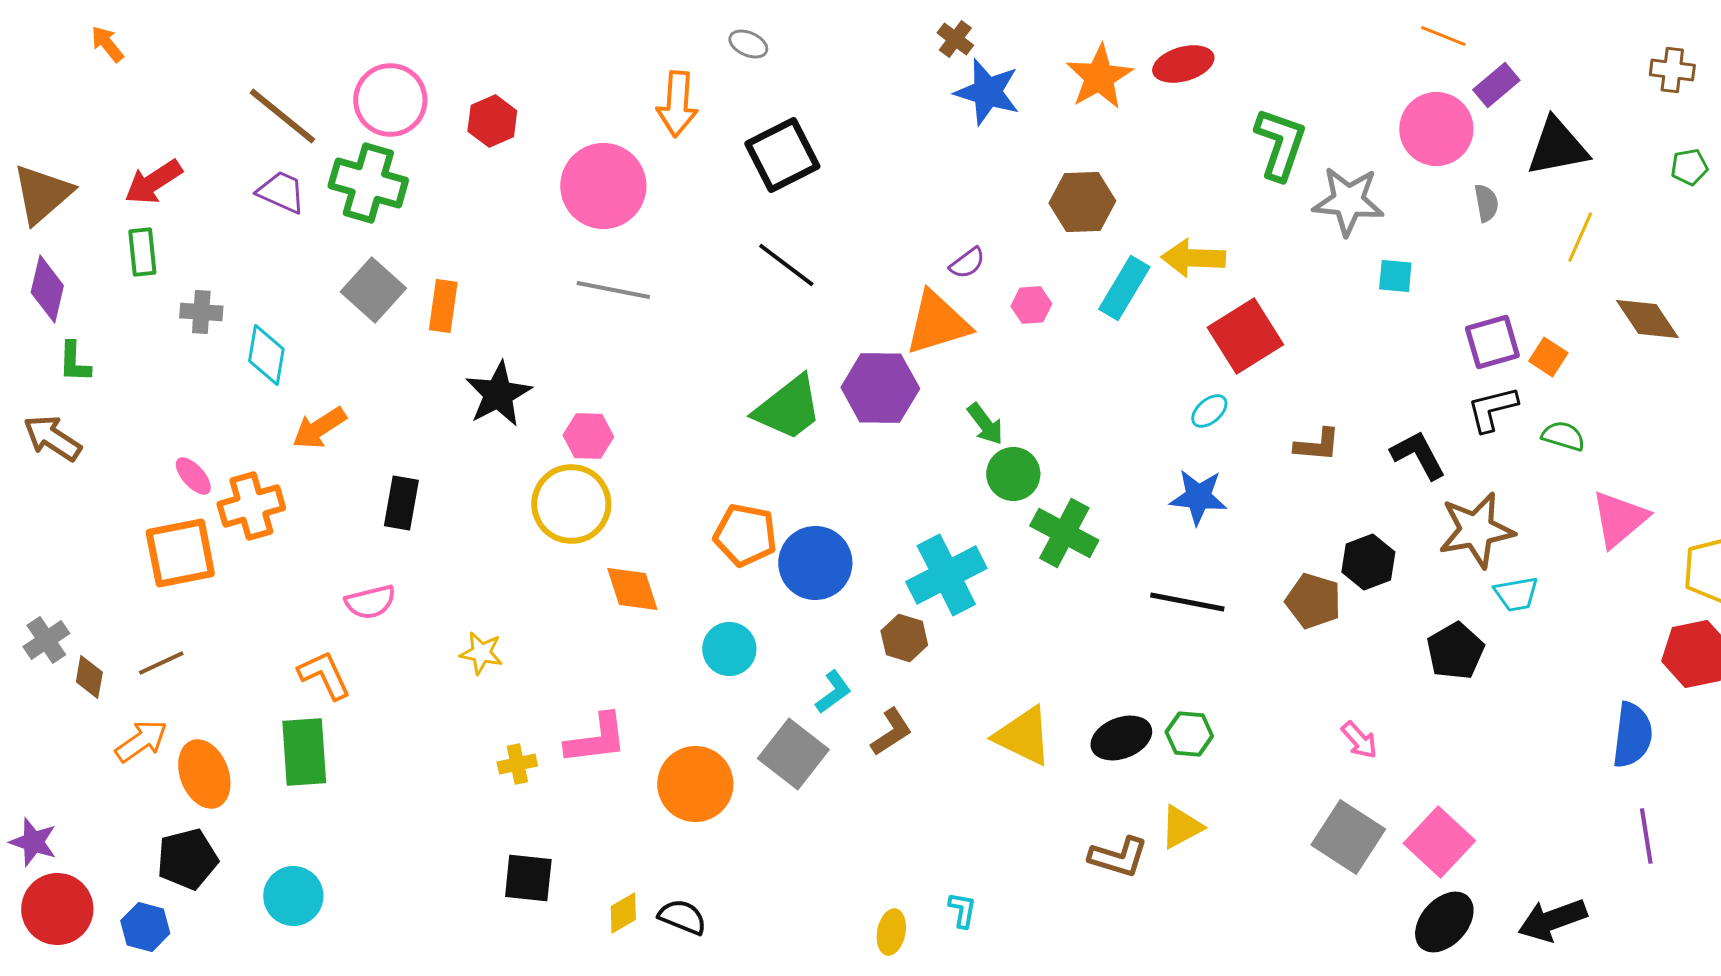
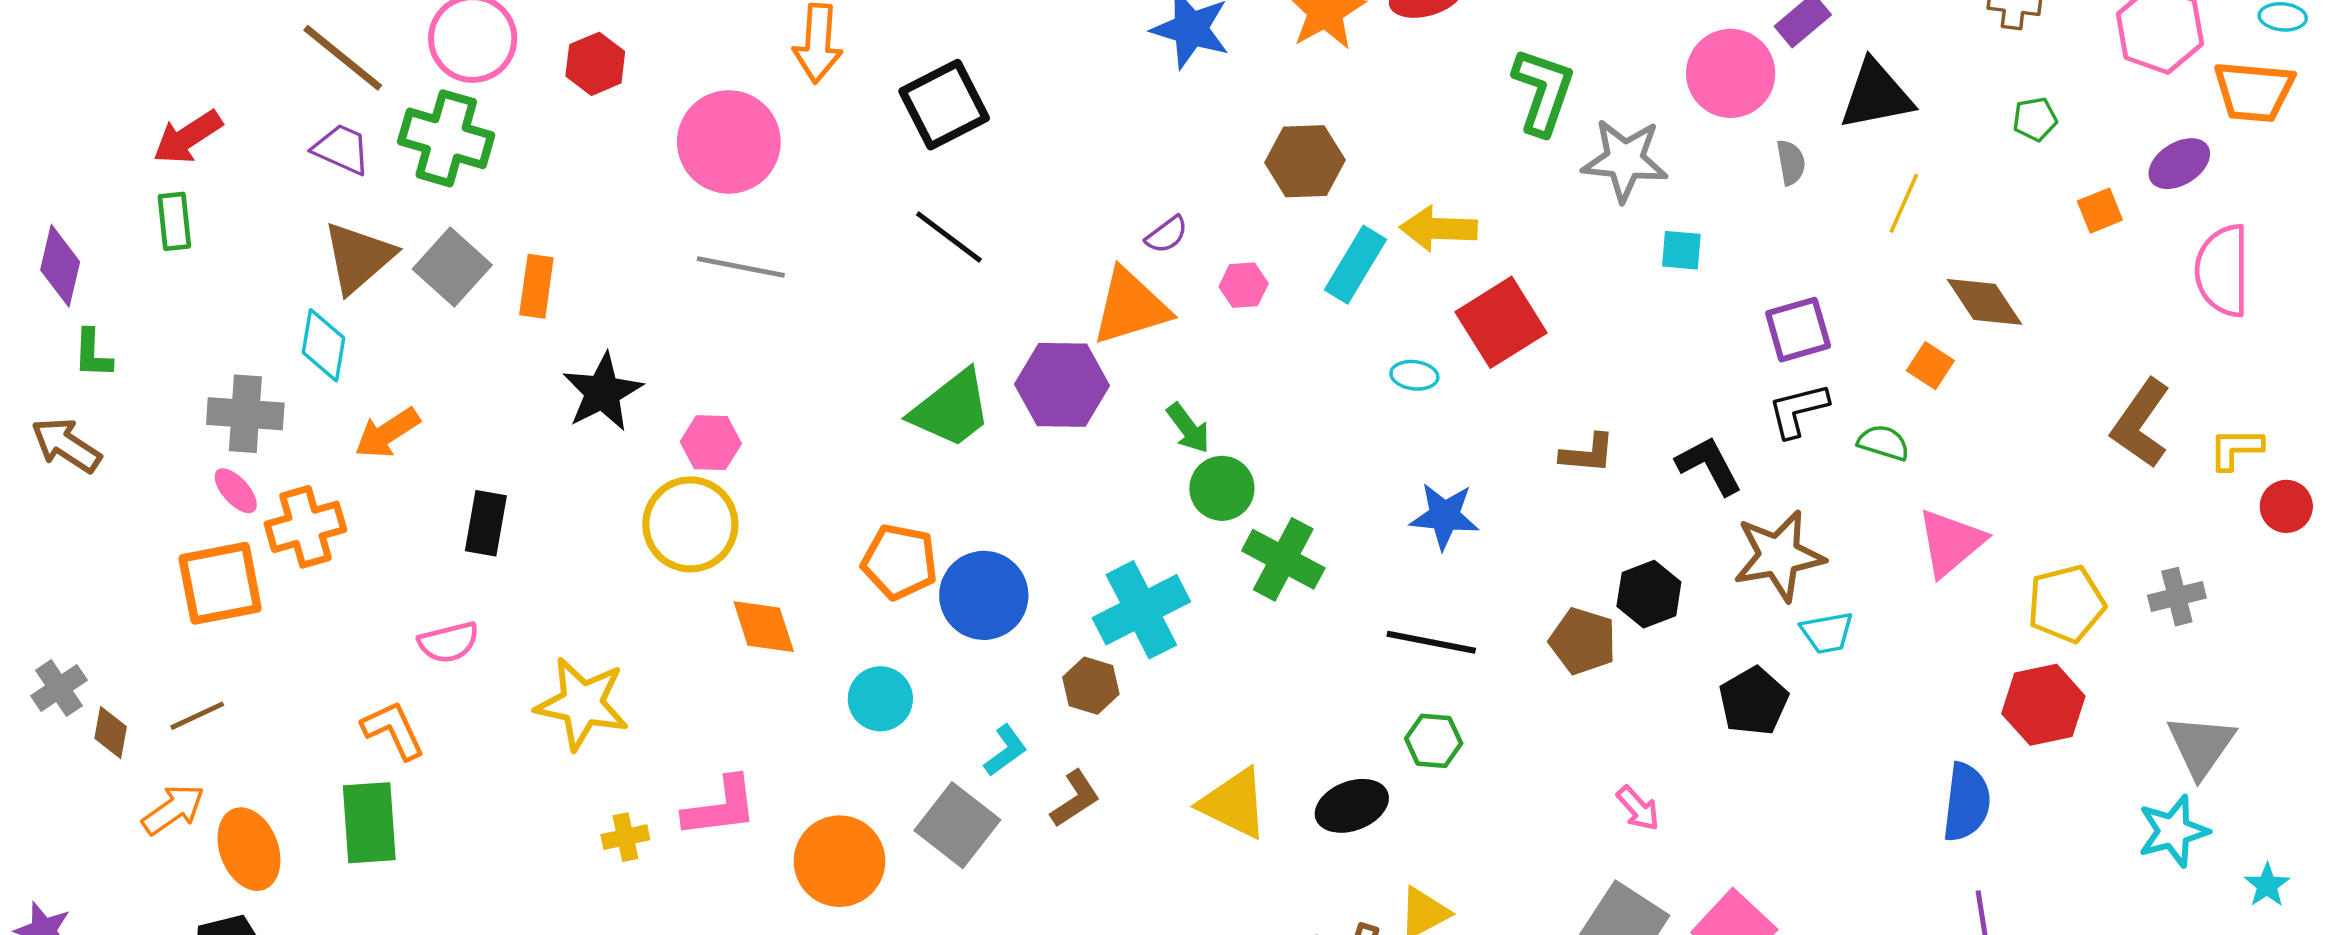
brown triangle: (42, 194) -> (358, 257), moved
gray cross: (201, 312) -> (245, 414), moved, size x1.5
orange square: (1548, 357) -> (1930, 366), moved
cyan ellipse: (1209, 411) -> (1414, 375), moved, turned 48
yellow star: (481, 653) -> (582, 704), size x1.8
green hexagon: (1189, 734) -> (1434, 741), moved

